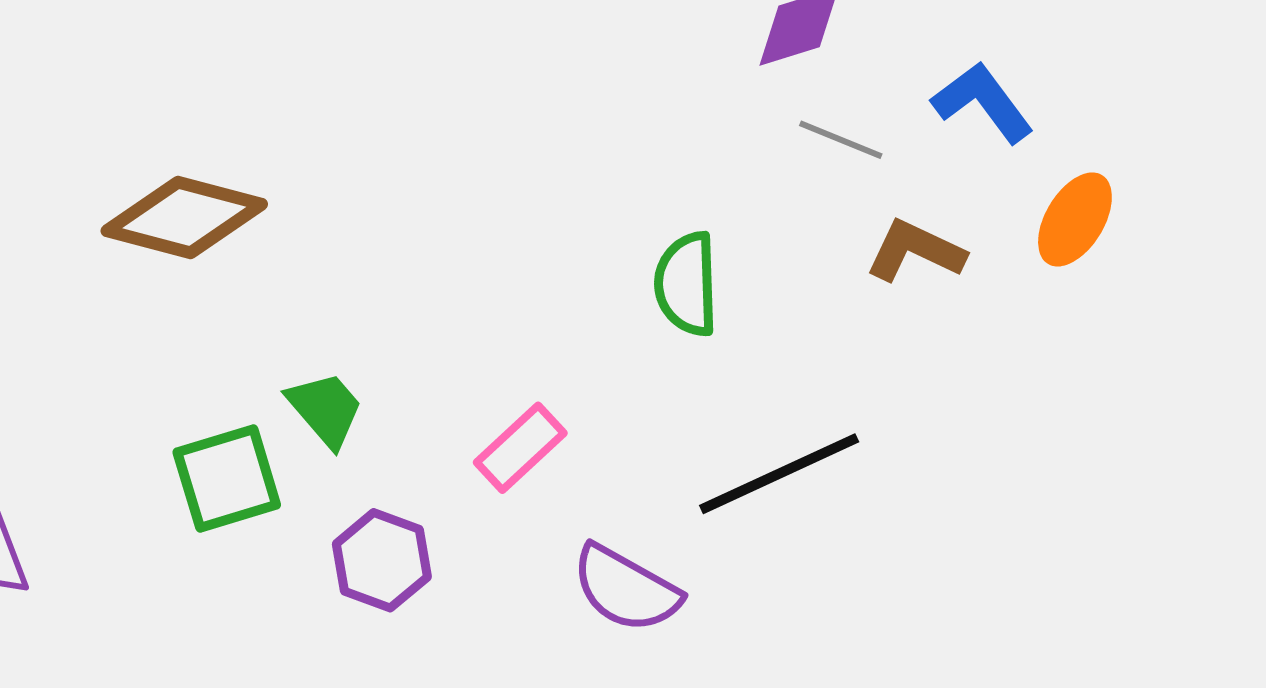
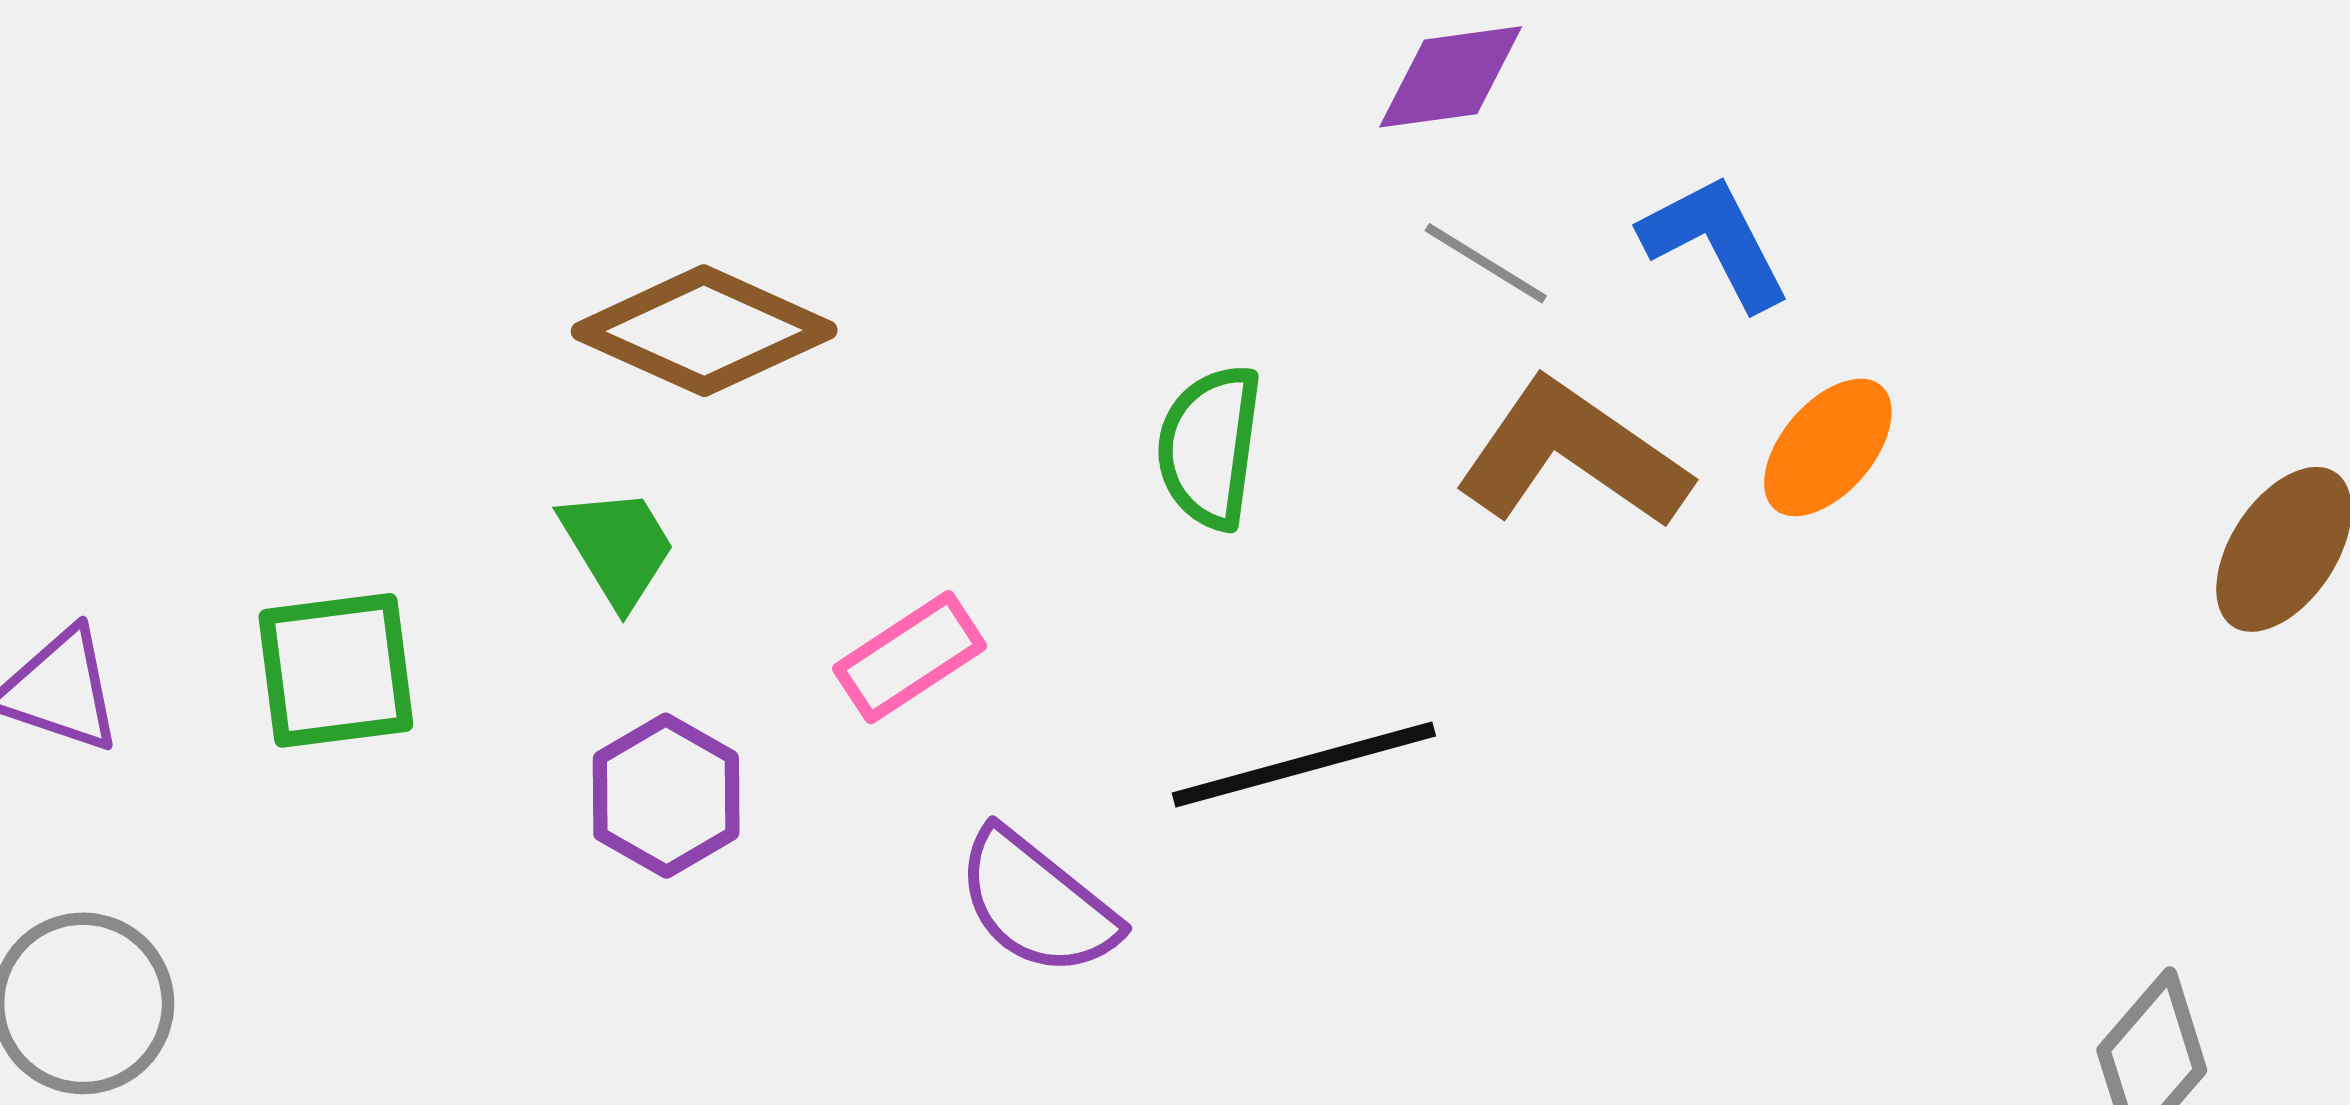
brown diamond: (184, 217) -> (704, 331), moved
brown L-shape: (915, 251) -> (1573, 455), size x1.5
green square: (227, 479) -> (336, 670), moved

